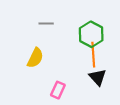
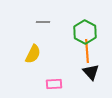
pink rectangle: (58, 90) -> (54, 84), turned 63

